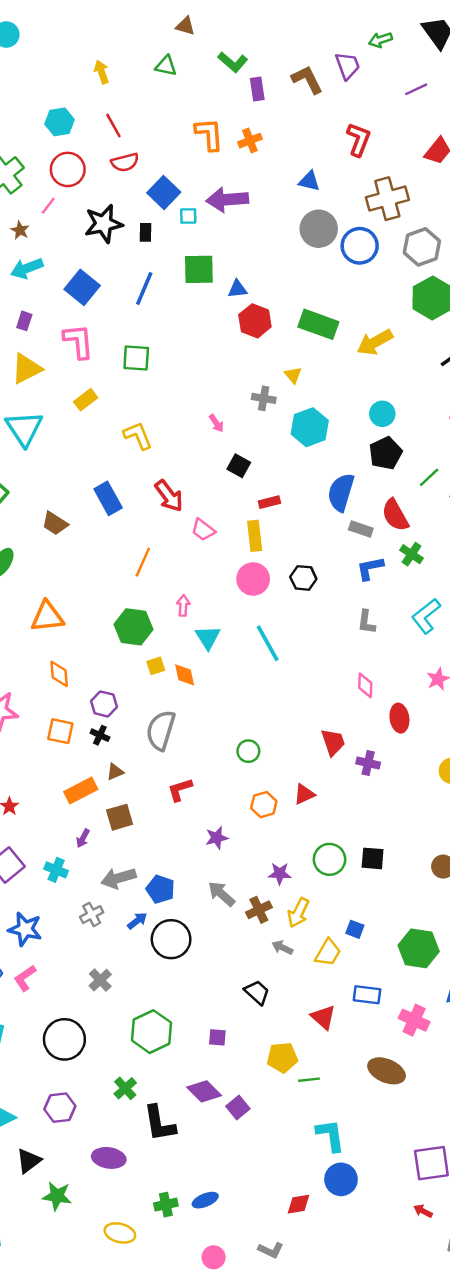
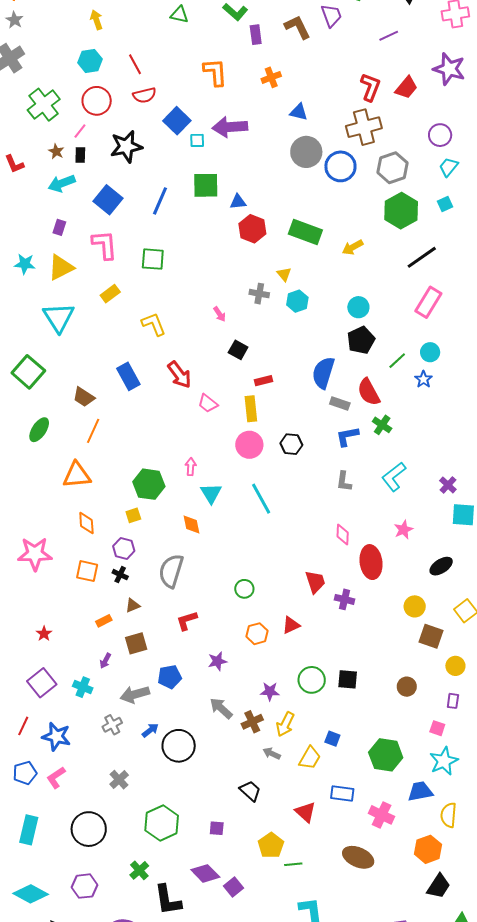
yellow arrow: (102, 72) -> (96, 20), moved
red L-shape: (359, 139) -> (370, 87), moved
orange cross: (250, 141) -> (271, 77), moved
black rectangle: (146, 232) -> (80, 155), moved
yellow arrow: (375, 342) -> (353, 247), size x0.7
cyan hexagon: (310, 427) -> (297, 301), moved, size x0.7
orange line: (143, 562) -> (93, 431), moved
yellow square: (156, 666) -> (133, 515), moved
red ellipse: (399, 718) -> (371, 562), size x1.4
orange rectangle: (81, 790) -> (104, 621), size x0.6
blue pentagon: (160, 889) -> (170, 677), moved, turned -30
yellow pentagon: (282, 1058) -> (271, 845), turned -30

